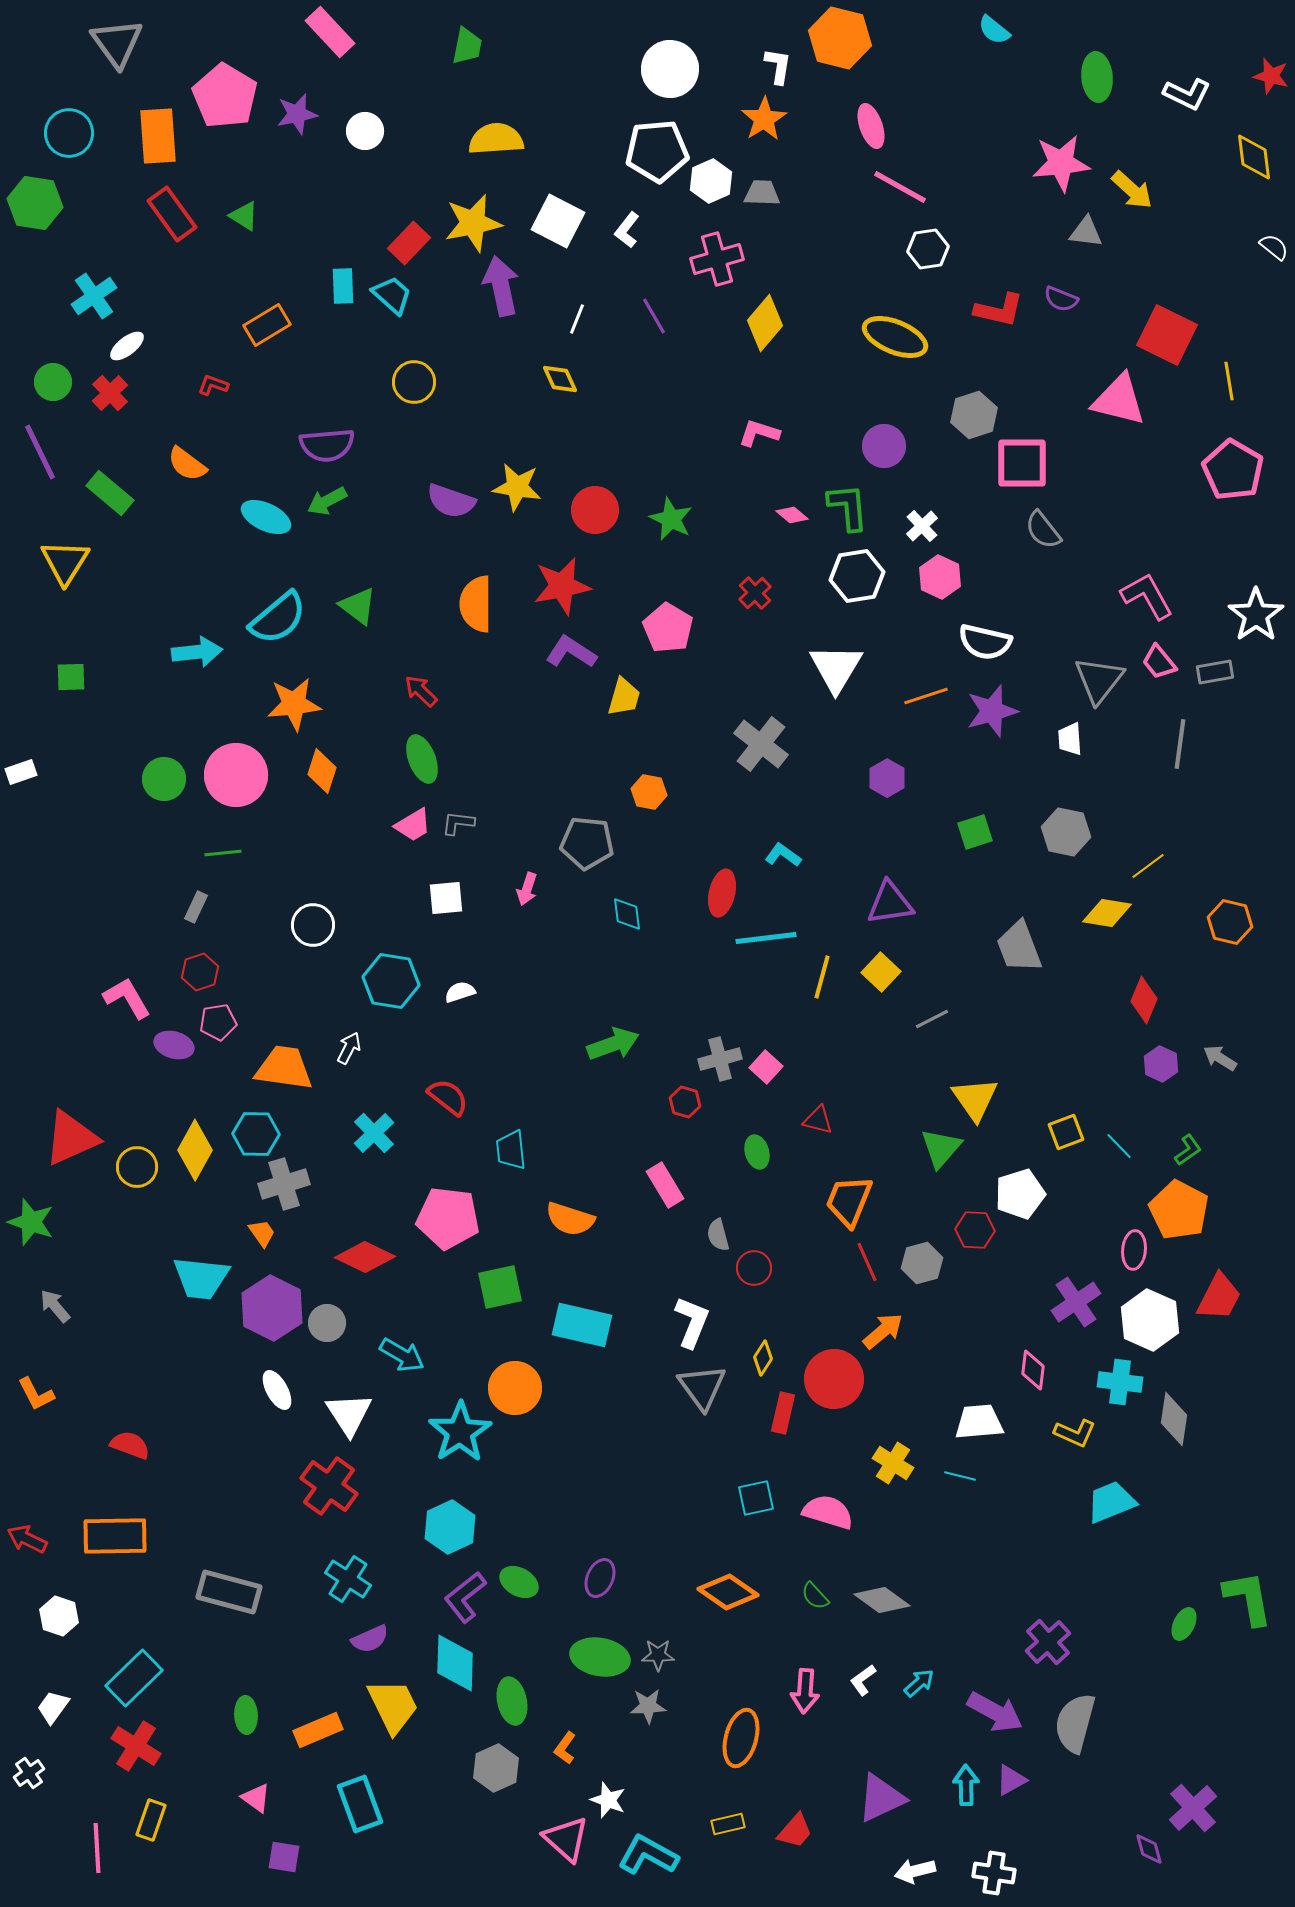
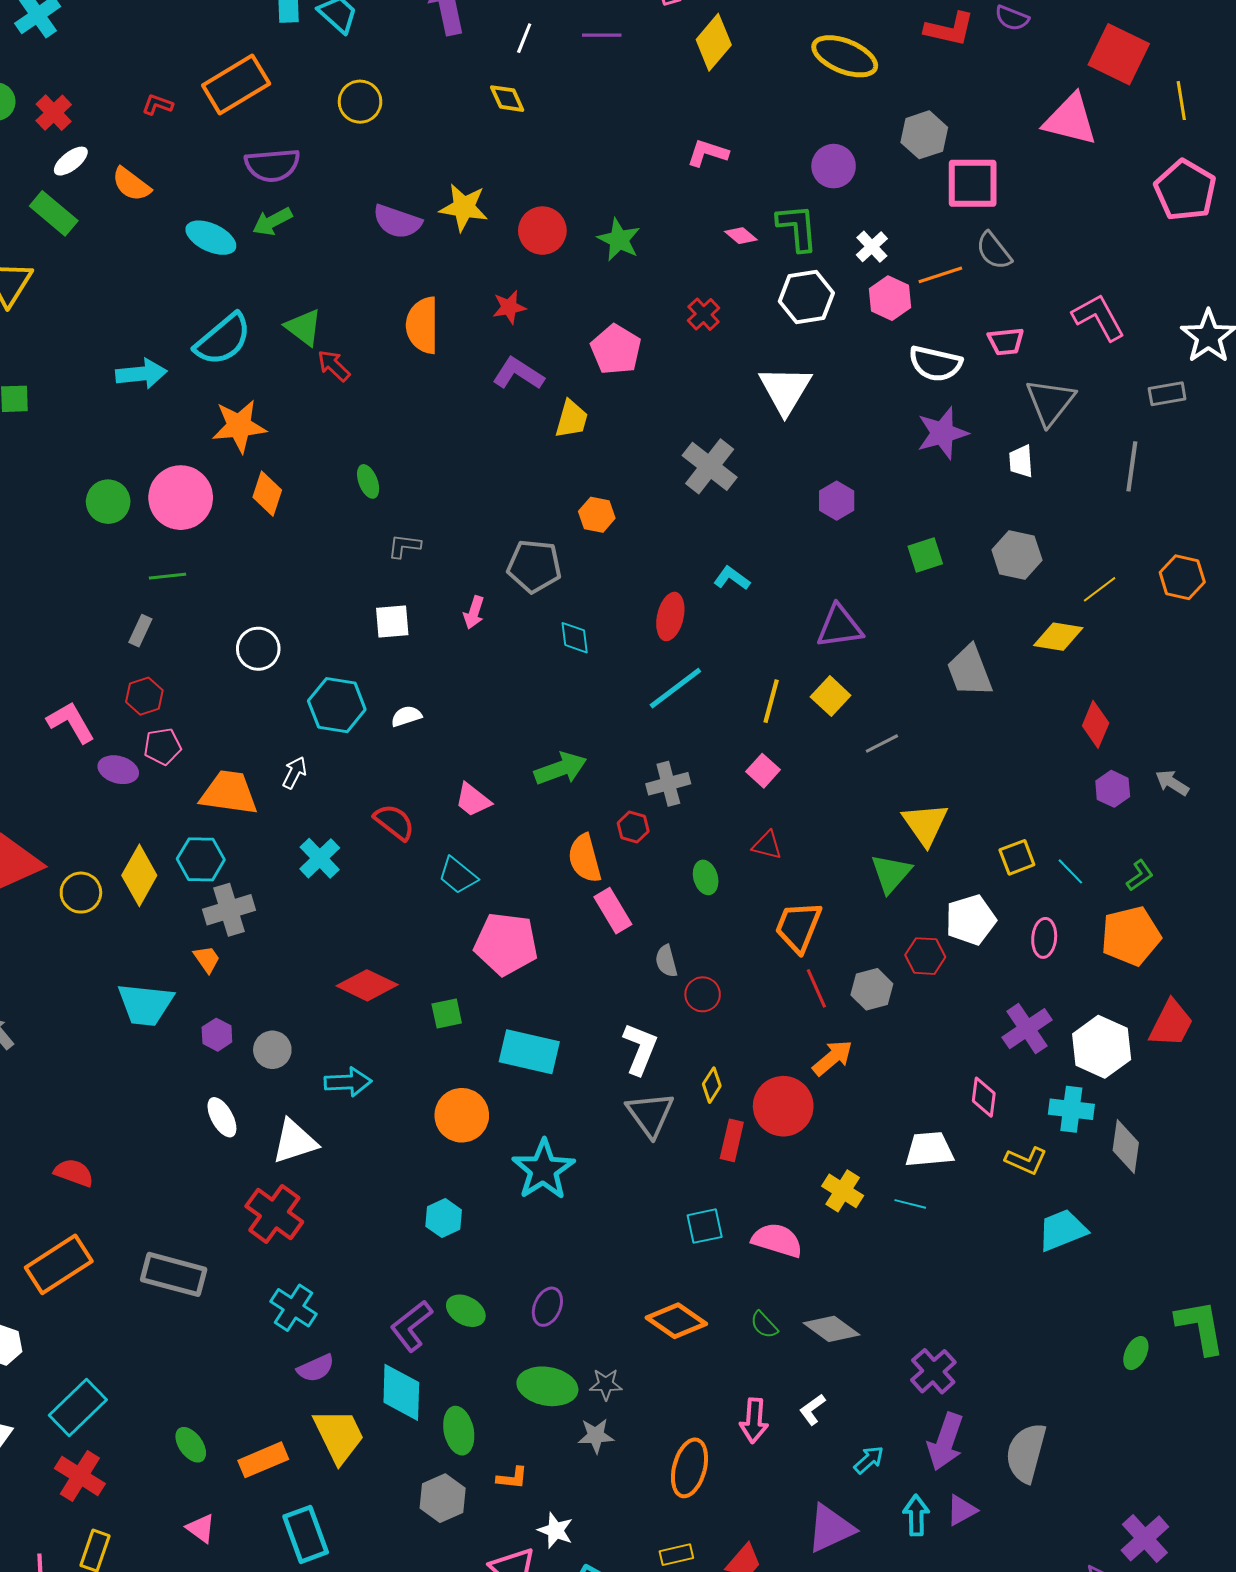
purple line: (654, 316) -> (602, 35), turned -60
orange rectangle: (267, 325) -> (236, 84), moved, size x1.4
white ellipse: (127, 346) -> (71, 161), moved
red star: (562, 586) -> (509, 307), size x0.6
pink trapezoid: (1159, 662) -> (1006, 341), moved, turned -57
red arrow: (421, 691) -> (334, 366), moved
orange line: (926, 696) -> (940, 275), moved
green ellipse: (422, 759) -> (368, 481), size x0.7
pink trapezoid: (413, 825) -> (473, 800), moved, turned 69
orange hexagon: (1230, 922) -> (1182, 577), moved
cyan line: (766, 938) -> (675, 688), moved, turned -30
pink square: (766, 1067) -> (763, 771), moved
cyan trapezoid: (511, 1150) -> (458, 875), turned -45
orange pentagon: (1179, 1210) -> (1131, 936), turned 30
pink pentagon: (448, 1218) -> (506, 944), moved
orange semicircle: (570, 1219) -> (585, 858), moved, turned 57
pink ellipse: (1134, 1250) -> (1044, 938), moved
red diamond: (365, 1257) -> (367, 985), moved
green square: (500, 1287) -> (447, 1013), size x0.7
purple hexagon: (272, 1308) -> (217, 1035), size x0.5
cyan arrow: (402, 1355) -> (348, 1082), turned -33
white triangle: (349, 1414) -> (295, 1141), turned 45
cyan star: (460, 1432) -> (543, 1170), moved
cyan hexagon: (450, 1527) -> (444, 1218), moved, size x0.7
orange rectangle: (115, 1536) -> (59, 1264), turned -32
gray rectangle: (229, 1592) -> (174, 1274), moved
purple cross: (1048, 1642) -> (933, 1371), moved
cyan arrow: (919, 1683) -> (869, 1460), moved
purple arrow: (995, 1712) -> (945, 1442), turned 80
green ellipse: (246, 1715) -> (191, 1445), turned -33
orange L-shape: (565, 1748) -> (512, 1478), turned -120

